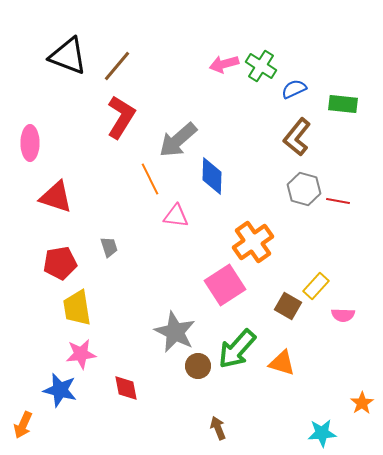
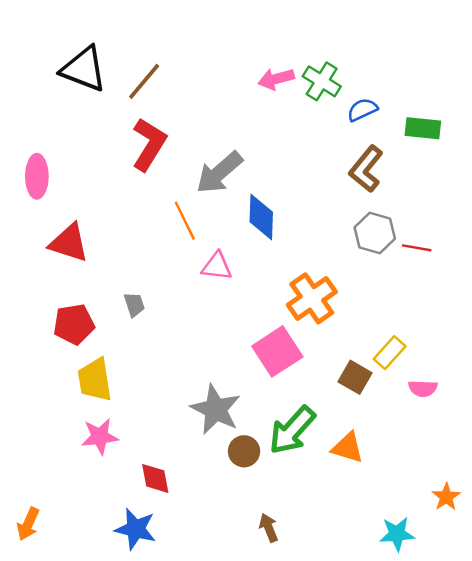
blue star: (60, 390) -> (136, 529), moved

